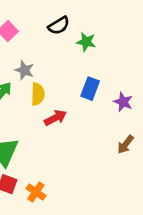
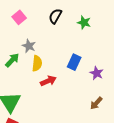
black semicircle: (59, 26) -> (55, 16), turned 147
green star: (86, 42) -> (84, 23), moved

